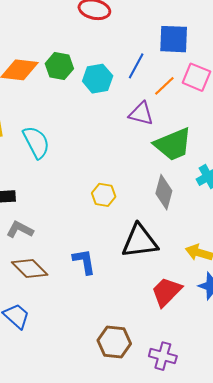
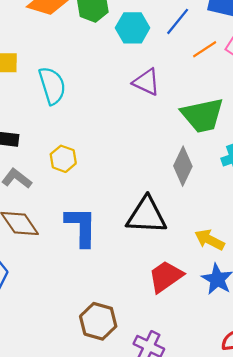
purple triangle: (141, 114) -> (146, 82), moved
yellow hexagon: (104, 195) -> (63, 159), moved
blue L-shape: (84, 262) -> (81, 227), size x1.4

